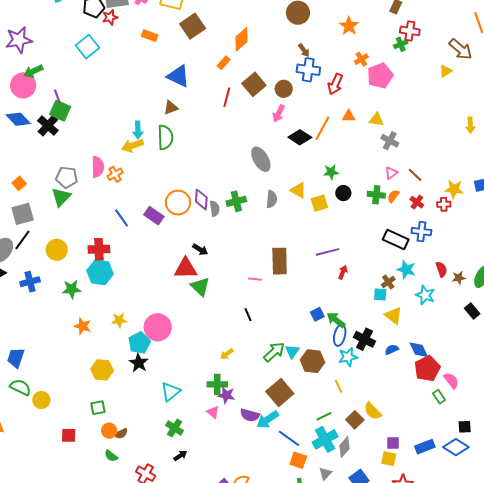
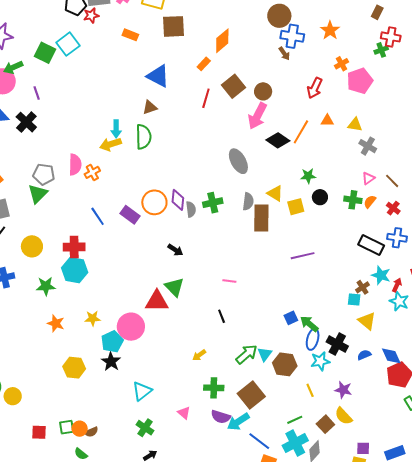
brown square: (193, 26) -> (174, 26), turned 30
blue cross: (308, 70) -> (292, 36), moved
green square: (60, 111) -> (45, 53), moved
pink arrow: (279, 113) -> (257, 116), size x1.5
brown rectangle: (280, 261) -> (261, 218), moved
red triangle: (186, 268) -> (157, 301), moved
red arrow: (343, 272) -> (397, 285), moved
green cross: (217, 384) -> (214, 388), moved
purple star: (226, 395) -> (343, 390), moved
green square: (98, 408) -> (67, 427), moved

